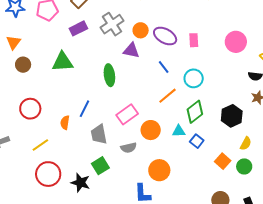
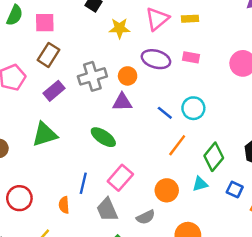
gray cross: (112, 24) -> (92, 76), turned 30
purple ellipse: (165, 36) -> (156, 59), moved
pink rectangle: (194, 40) -> (191, 57), moved, turned -64
green ellipse: (109, 75) -> (103, 137), turned -35
cyan circle: (194, 78) -> (193, 108), moved
pink rectangle: (127, 114) -> (120, 178), moved
blue square: (197, 141) -> (235, 190), moved

